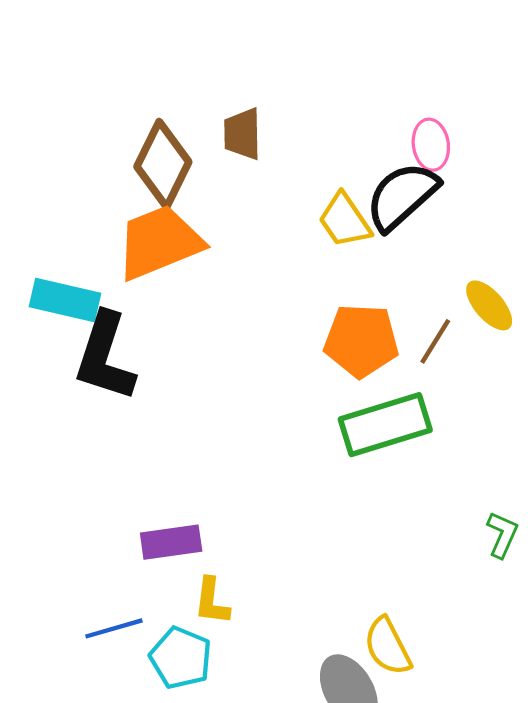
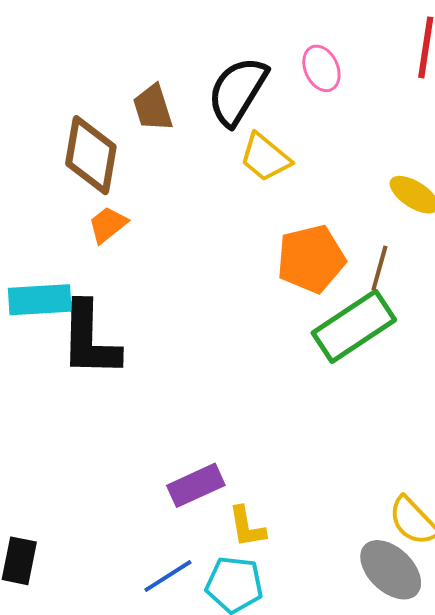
black semicircle: (402, 196) -> (237, 91), moved
orange trapezoid: (159, 242) -> (108, 225), size x0.5
brown line: (435, 341) -> (379, 268), moved

